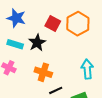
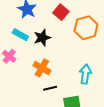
red square: (53, 23) -> (61, 12), moved

